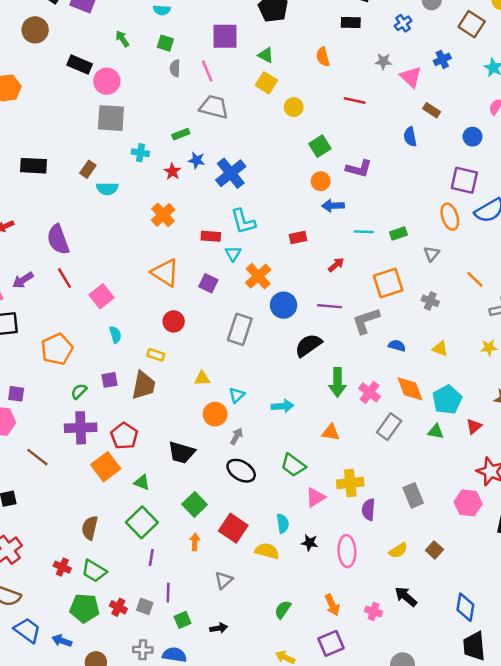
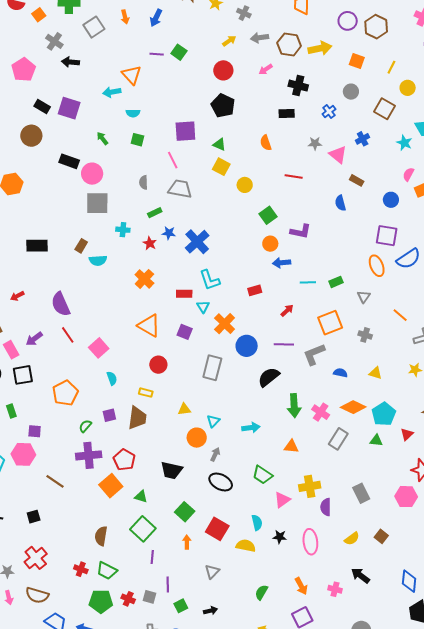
gray semicircle: (175, 68) -> (143, 182), moved
orange diamond: (410, 389) -> (353, 407), turned -40

